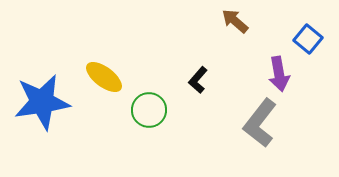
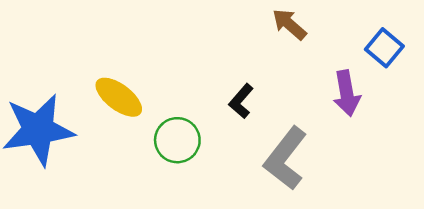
gray L-shape: (260, 123) -> (285, 158), moved

